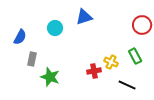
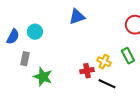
cyan circle: (55, 28) -> (35, 32), moved
black line: (127, 85) -> (107, 84), moved

